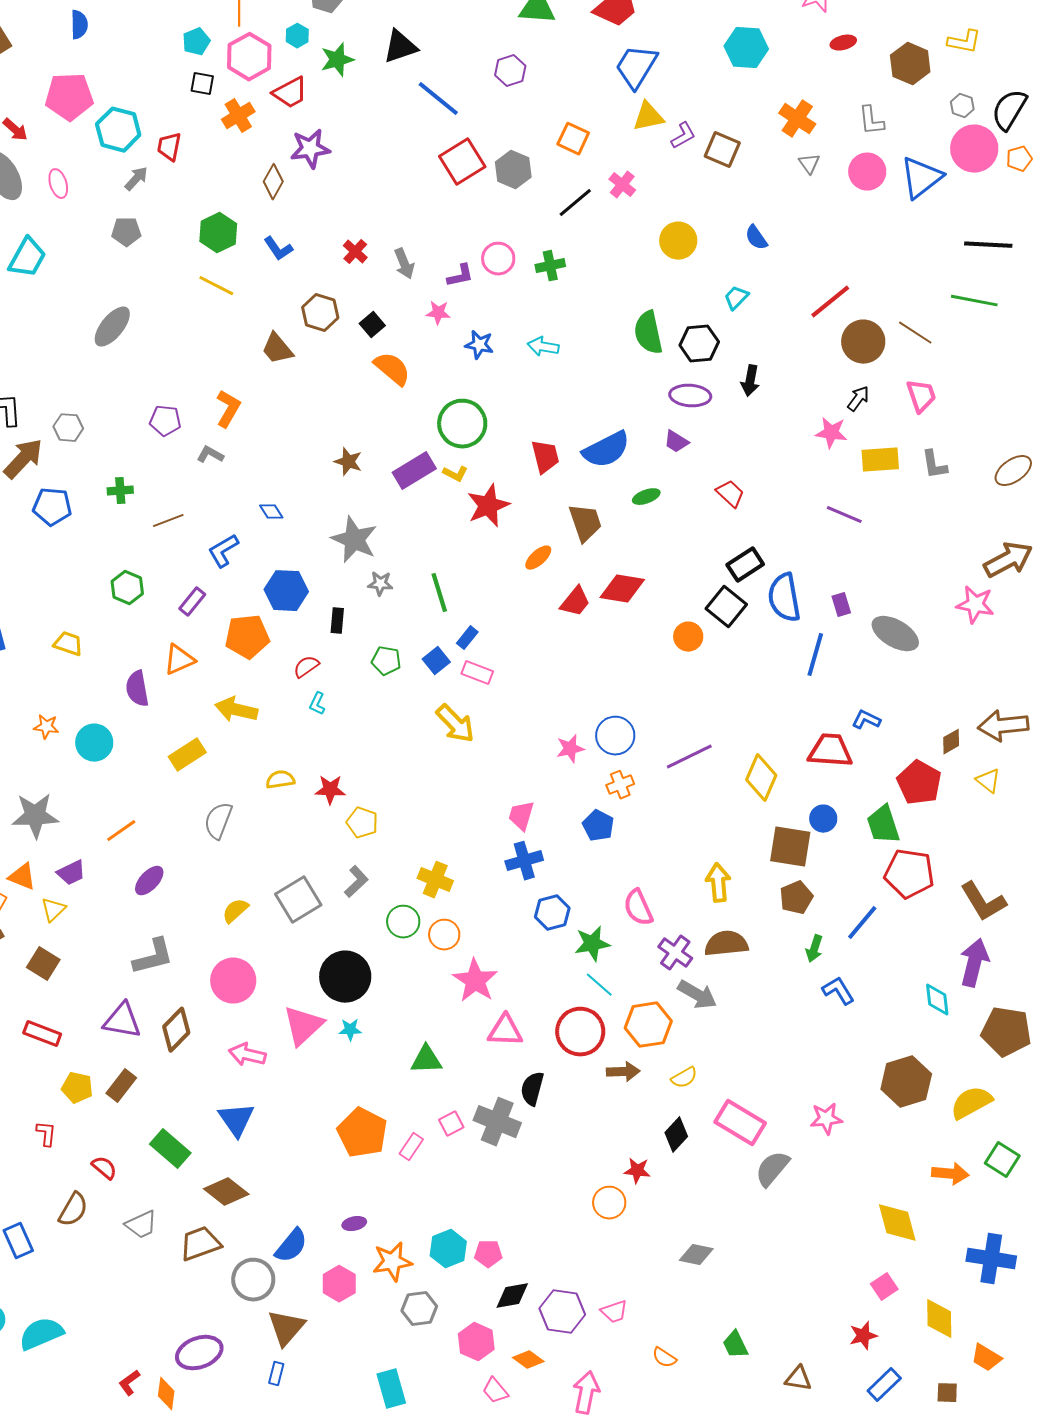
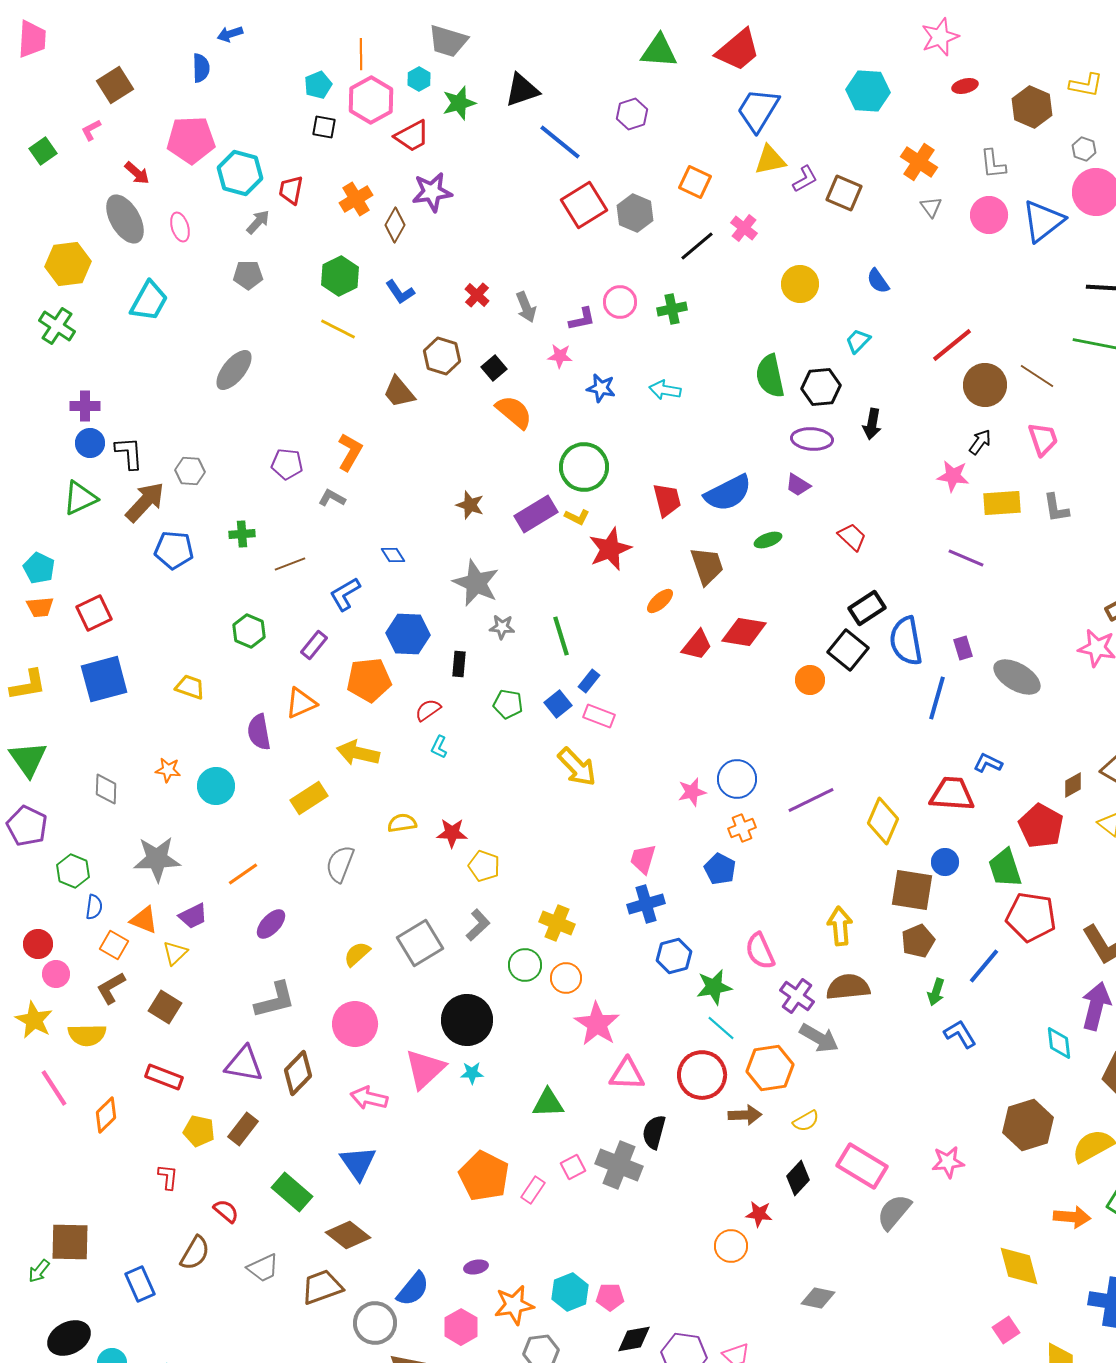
orange cross: (238, 116) -> (356, 199), moved

